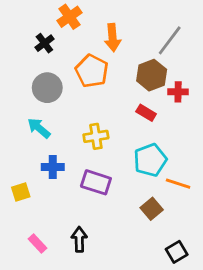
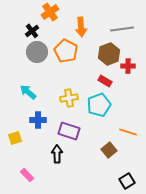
gray line: (170, 40) -> (122, 29), turned 45
gray circle: (47, 88) -> (37, 52), moved
cyan pentagon: (150, 160) -> (99, 105), moved
black arrow: (79, 239) -> (57, 154), moved

